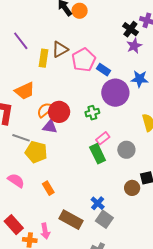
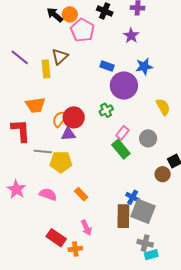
black cross: (130, 29) -> (105, 11), moved
pink pentagon: (84, 60) -> (82, 30), moved
orange trapezoid: (25, 91) -> (35, 105), turned 30
gray square: (104, 219) -> (143, 211), size x1.4
brown rectangle: (71, 220) -> (123, 216), moved, turned 75
pink arrow: (45, 231) -> (86, 228), moved

